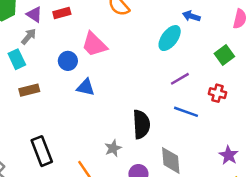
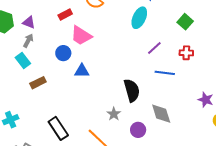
red rectangle: (62, 13) -> (65, 15), moved

